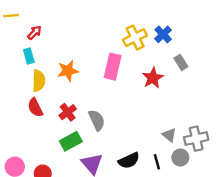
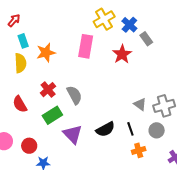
blue cross: (163, 34) -> (129, 25), moved
cyan rectangle: (29, 56) -> (23, 41), moved
red semicircle: (35, 108) -> (20, 104), moved
gray circle: (180, 157) -> (157, 130), moved

